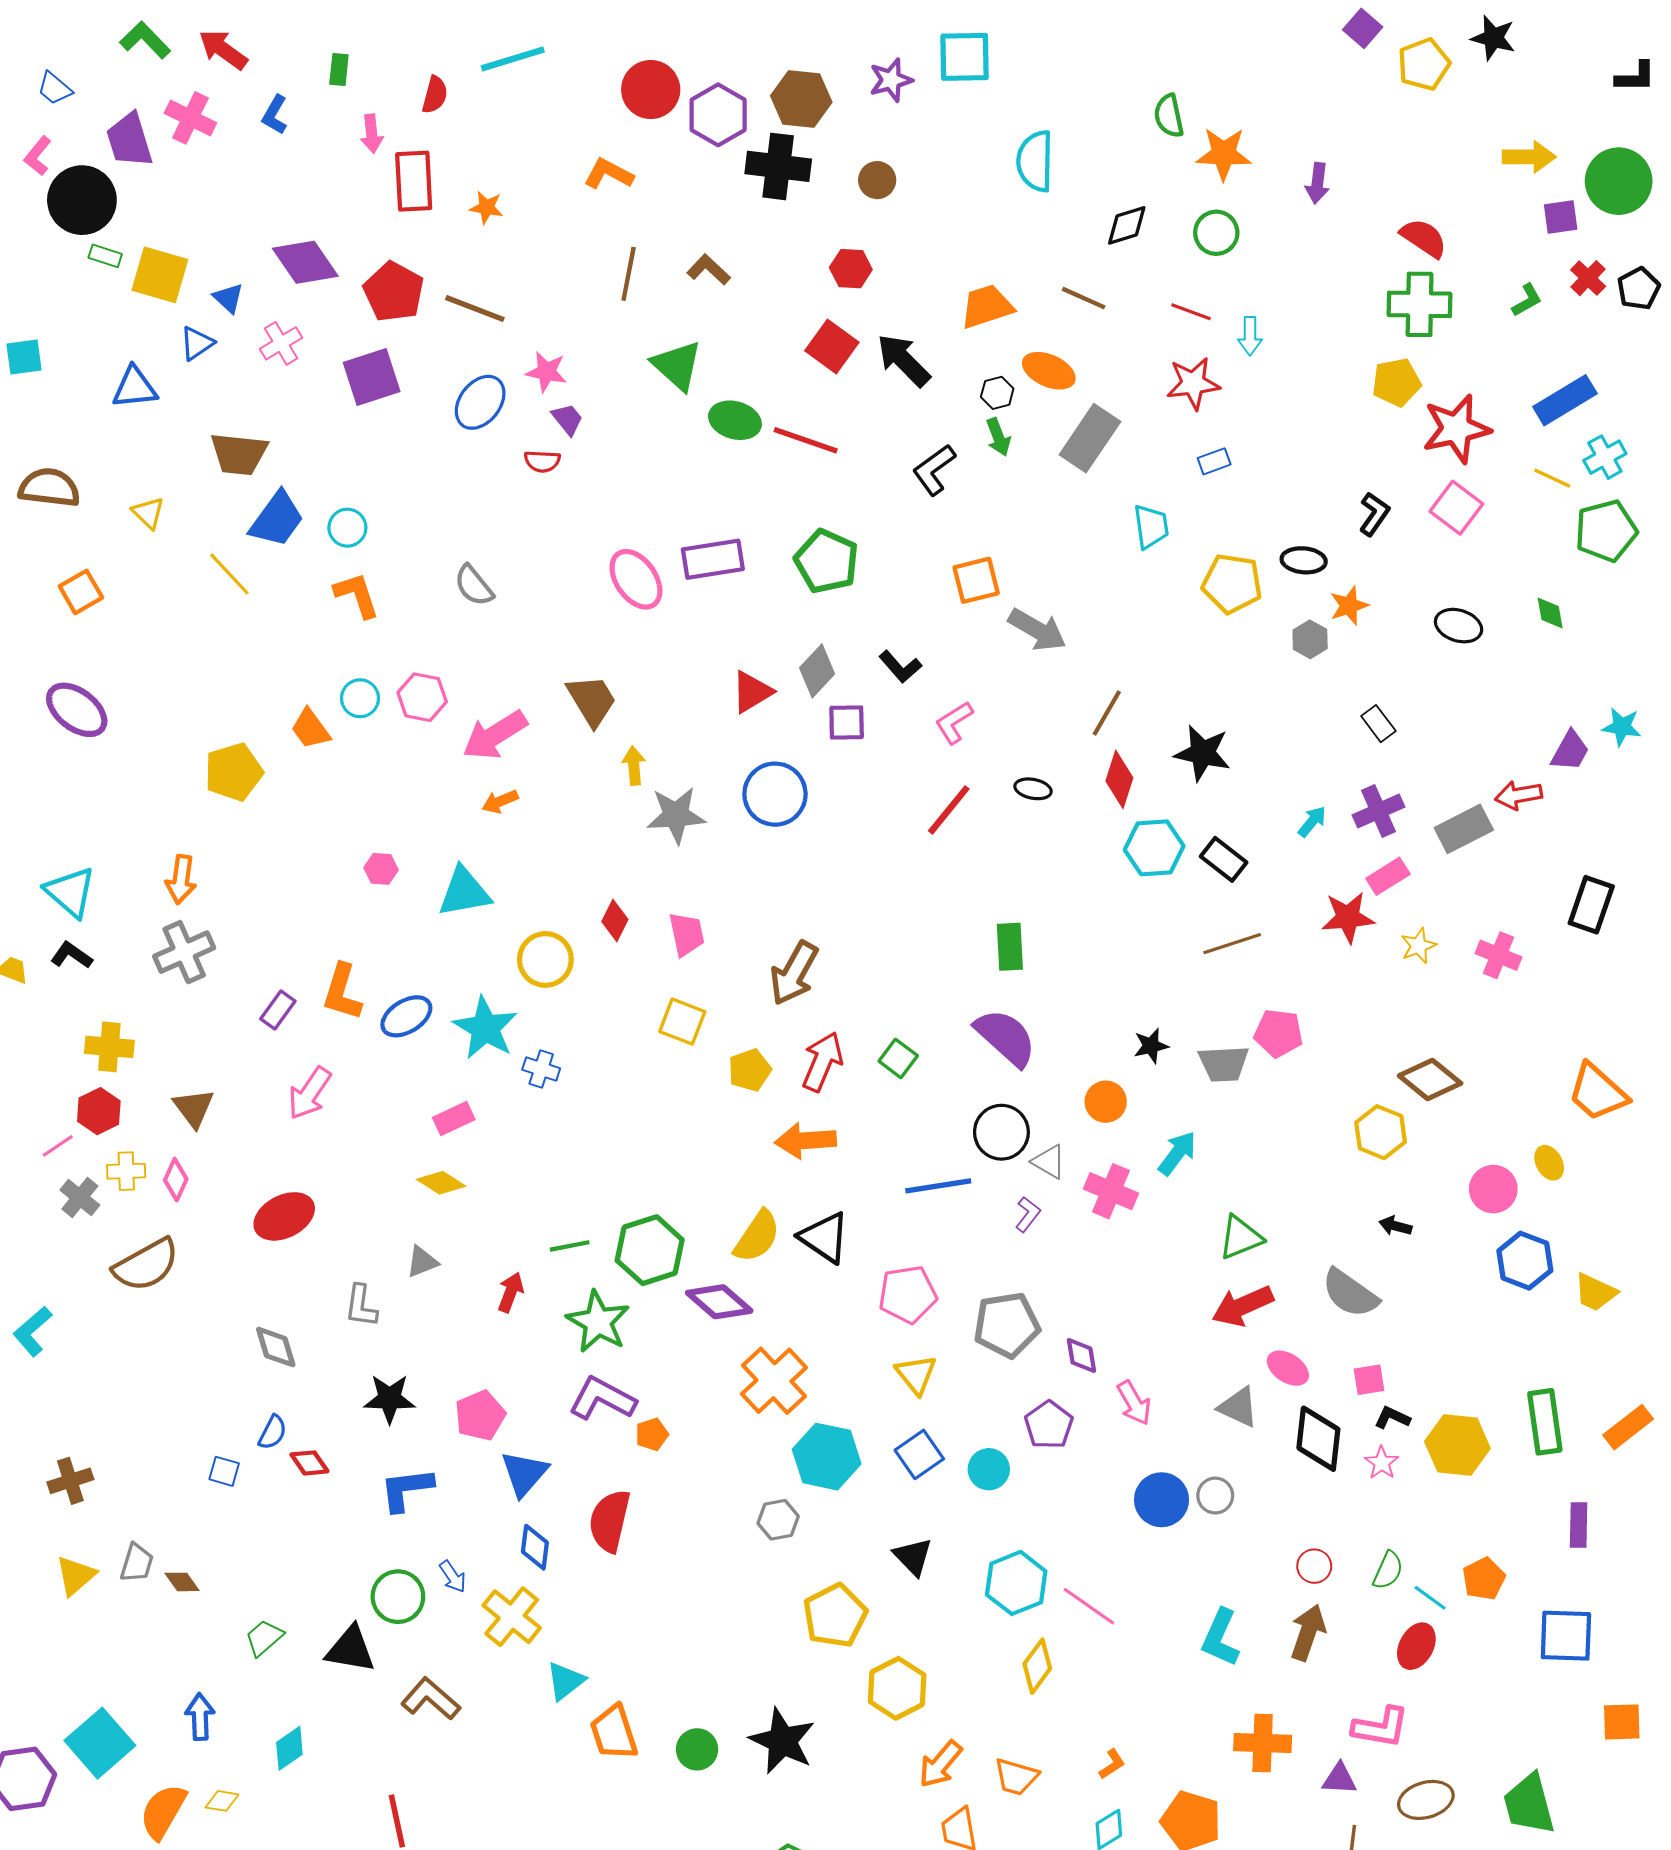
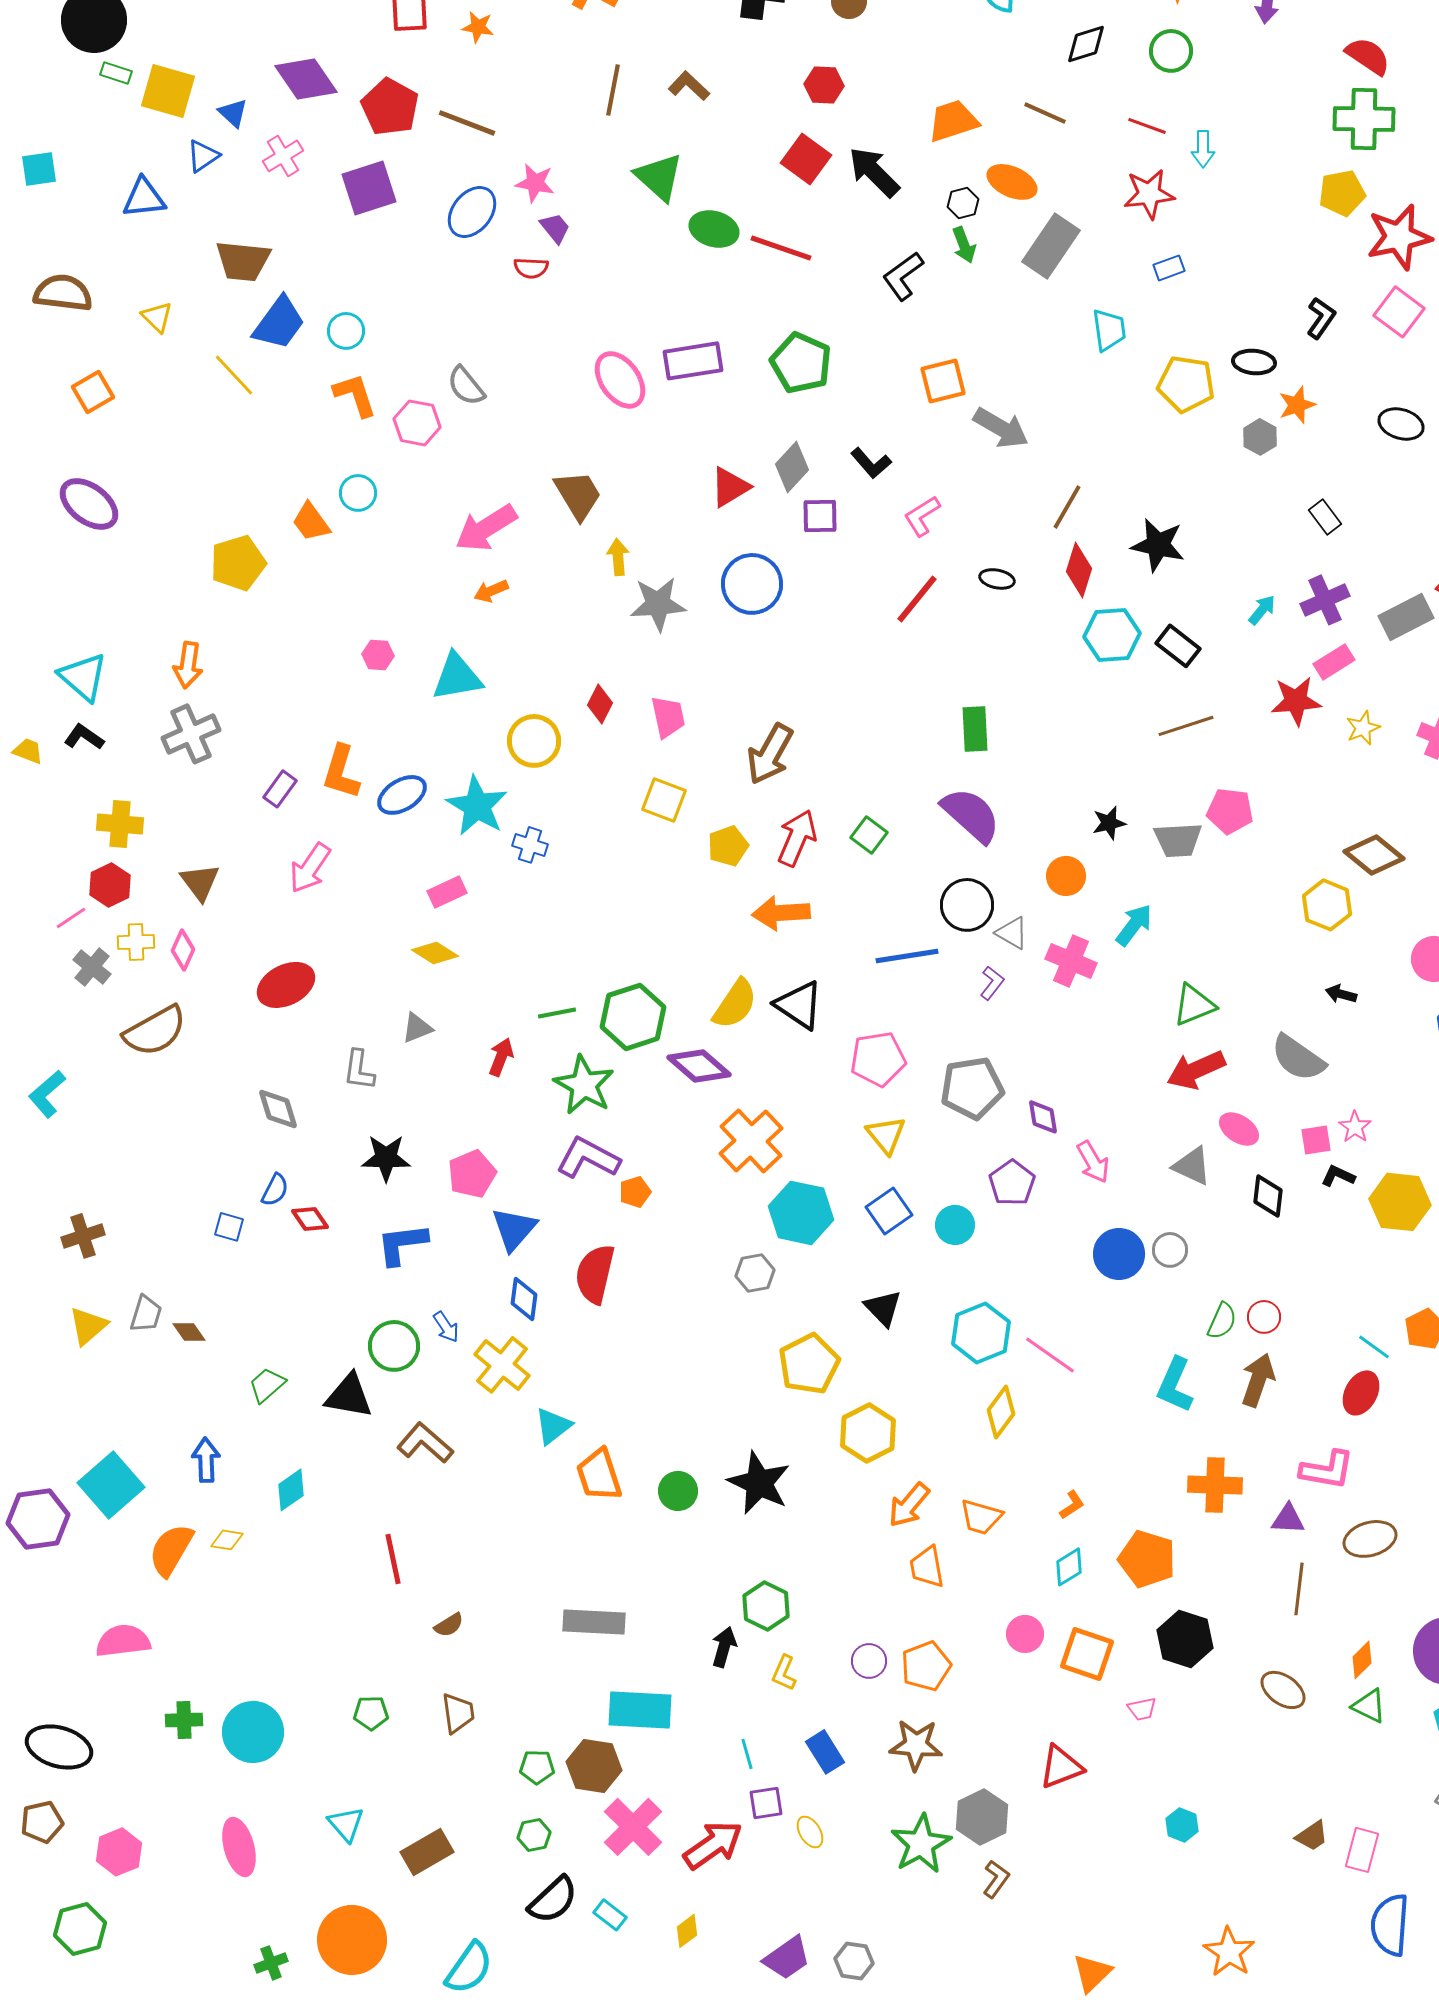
pink hexagon: (422, 697) -> (417, 423), moved
black diamond: (1318, 1439) -> (1268, 1196), size x0.7
pink star: (1382, 1463) -> (1355, 1127), moved
green semicircle: (1388, 1570) -> (1222, 1321), moved

